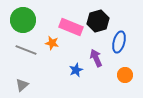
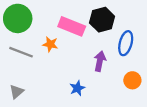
purple arrow: (96, 58) -> (100, 61), turned 36
blue star: (76, 70) -> (77, 88), moved

